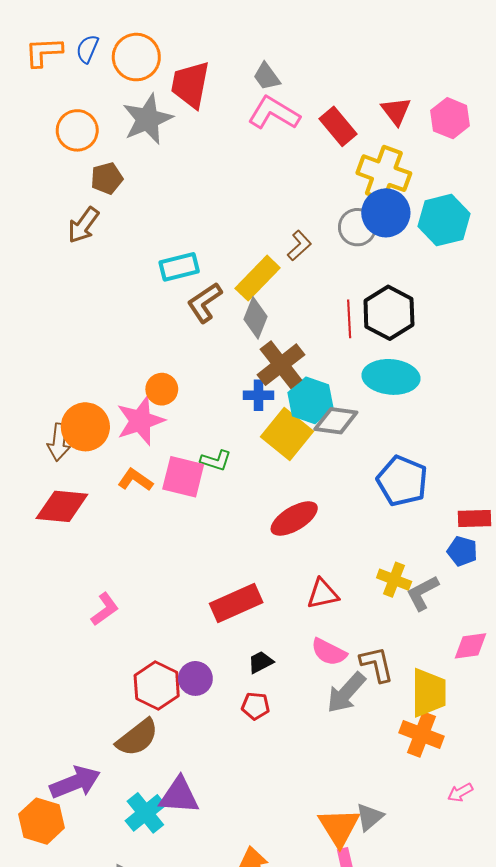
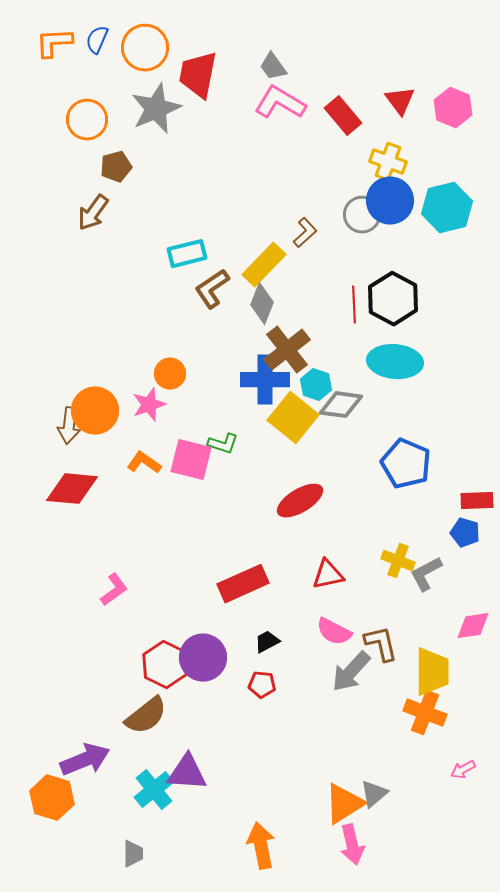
yellow cross: (384, 173) -> (388, 162), size x0.7
blue cross: (259, 395) -> (265, 380), size x1.6
cyan hexagon: (310, 400) -> (316, 385), size x0.7
pink star: (140, 421) -> (149, 405), size x0.7
purple circle: (195, 678) -> (203, 658), size x1.4
orange triangle: (339, 827) -> (344, 804), turned 30

